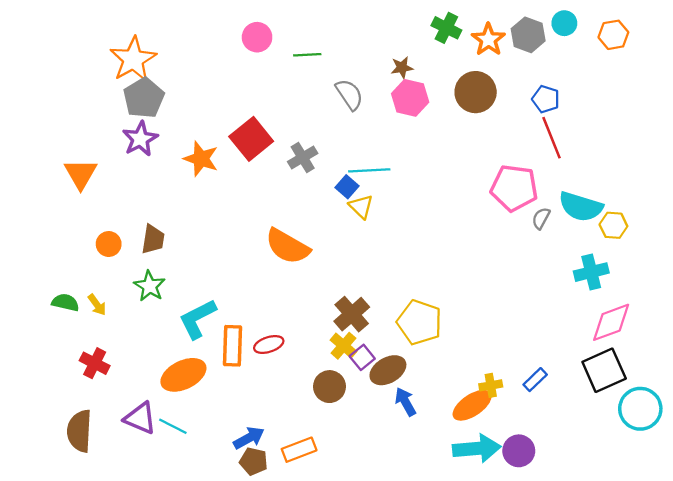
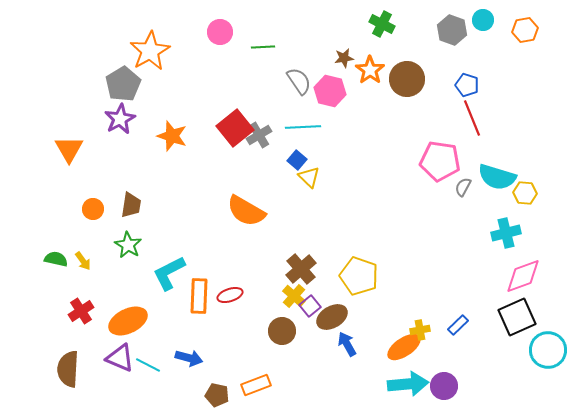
orange star: (488, 40) -> (370, 70), moved
orange star: (133, 59) -> (150, 51), moved
pink hexagon: (410, 98) -> (330, 91), moved
red square: (251, 139) -> (235, 128), moved
cyan line: (369, 170) -> (303, 127), moved
red cross: (95, 363) -> (81, 311), turned 30
orange ellipse: (183, 375) -> (128, 321), moved
blue arrow: (249, 438) -> (189, 358), moved, turned 44

